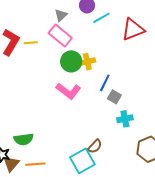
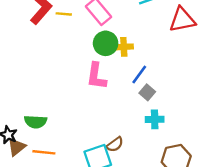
pink L-shape: (68, 91) -> (96, 76), turned 50

